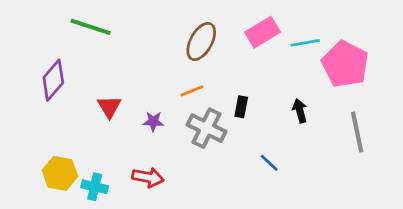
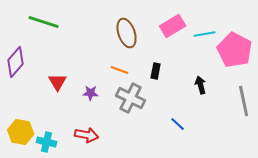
brown ellipse: (201, 41) -> (127, 33), turned -48
orange line: (192, 91) -> (120, 70), turned 42
black rectangle: (241, 107) -> (156, 71), moved

